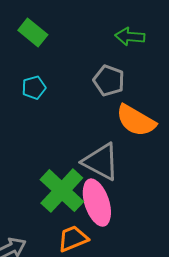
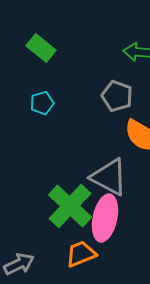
pink ellipse: (97, 203) -> (105, 218), turned 30

